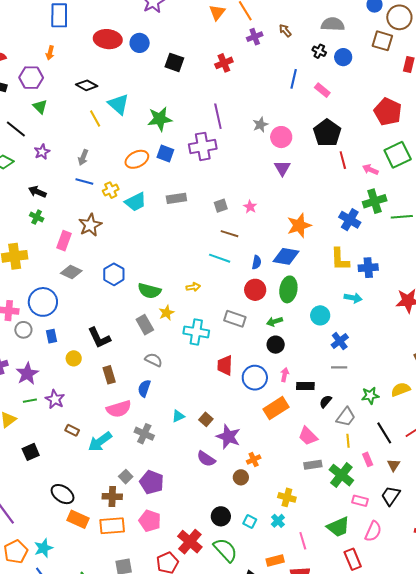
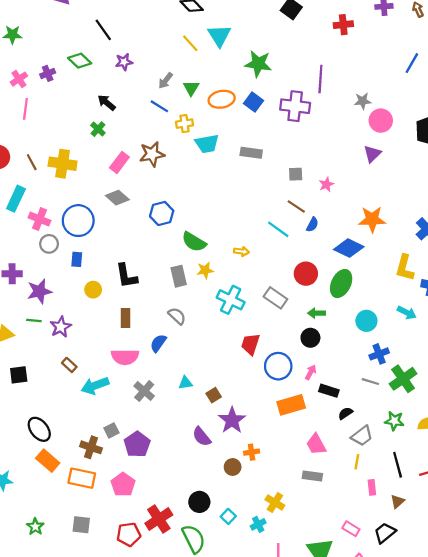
green triangle: (40, 107) -> (191, 88), moved
yellow line: (95, 118) -> (190, 43), turned -30
blue semicircle: (257, 262) -> (312, 225), moved
green cross: (341, 475) -> (403, 379), moved

